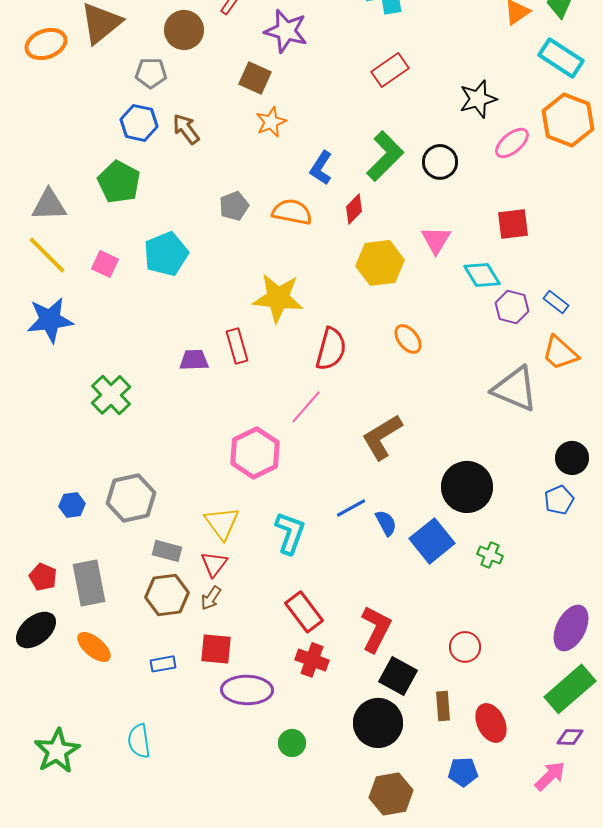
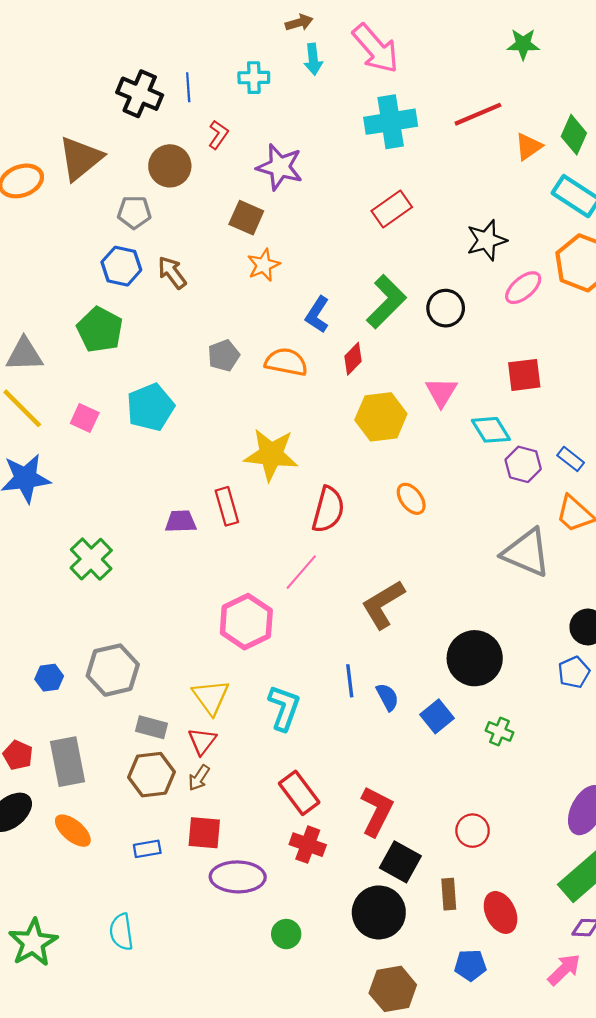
blue line: (351, 508) -> (350, 681), turned -68
blue square: (432, 541) -> (437, 716), size x0.7

